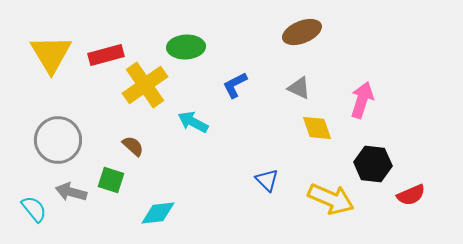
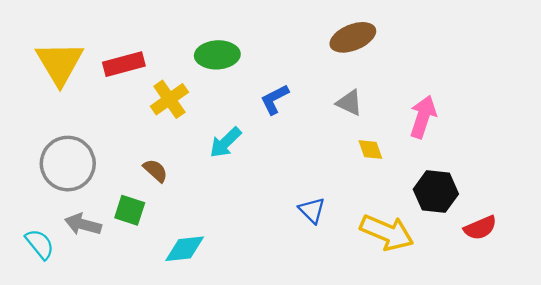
yellow cross: (145, 85) -> (169, 99), size x0.7
cyan arrow: (193, 122) -> (226, 142), turned -72
yellow diamond: (317, 128) -> (370, 150), size x0.7

